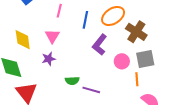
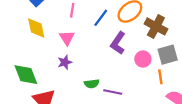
blue line: (85, 20) -> (101, 18), turned 30
yellow diamond: (23, 40) -> (36, 28), moved

